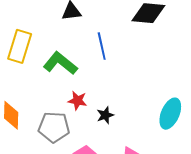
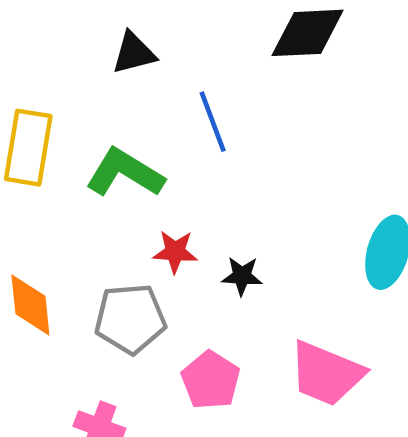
black star: (105, 115) -> (242, 276), turned 30

